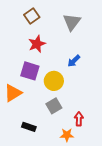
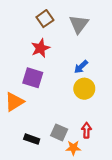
brown square: (32, 16) -> (45, 19), moved
yellow circle: (54, 81) -> (84, 89), moved
gray square: (54, 106) -> (59, 132), moved, turned -35

